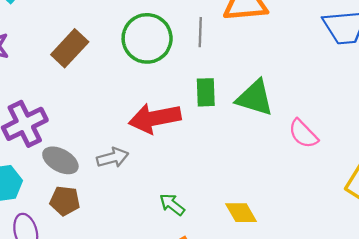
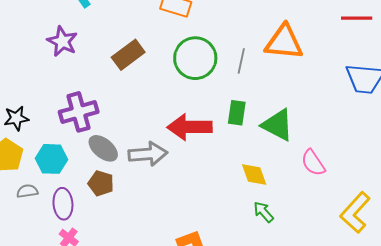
gray arrow: (113, 158) -> (148, 154), size x1.4
green arrow: (172, 205) -> (264, 212), moved
yellow diamond: (241, 213) -> (254, 174), moved

